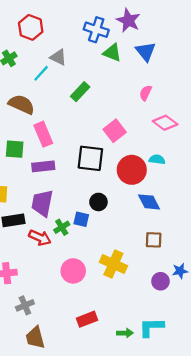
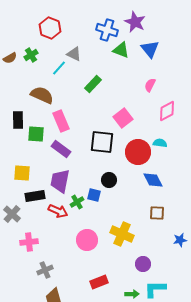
pink diamond: (165, 123) -> (167, 111), turned -65
purple rectangle: (43, 166) -> (61, 149), turned 42
purple circle: (160, 281) -> (143, 264), moved

